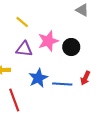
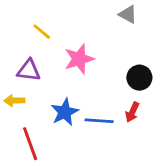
black circle: (71, 47) -> (139, 78), moved
purple triangle: (24, 49) -> (29, 70), moved

